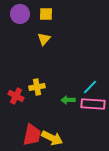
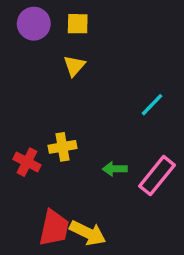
cyan line: (90, 87) -> (152, 105), moved
pink rectangle: (93, 104) -> (157, 176), turned -55

